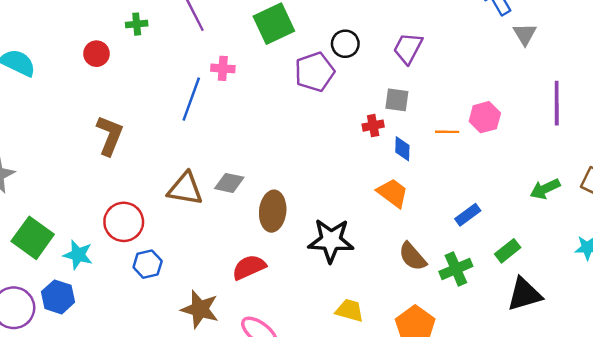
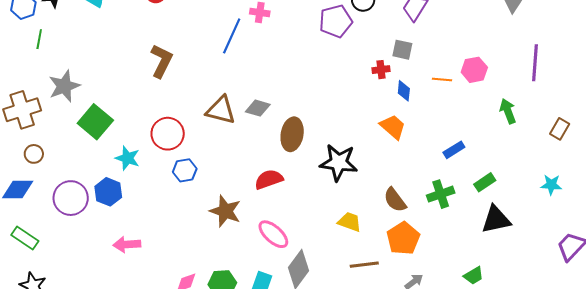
green arrow: (545, 189) -> (508, 111), moved, turned 90
green square: (33, 238) -> (95, 122), moved
brown semicircle: (413, 257) -> (395, 200), moved

